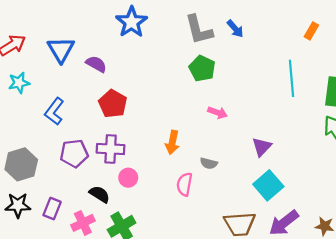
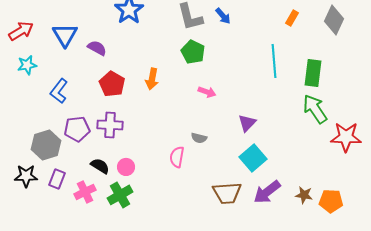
orange arrow: (172, 142) -> (152, 79), moved
gray hexagon: (21, 164) -> (46, 145), moved
pink circle: (128, 178) -> (126, 167), moved

